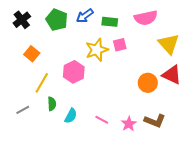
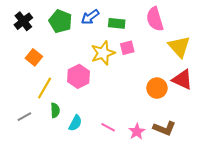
pink semicircle: (146, 18) -> (155, 19), turned 85

